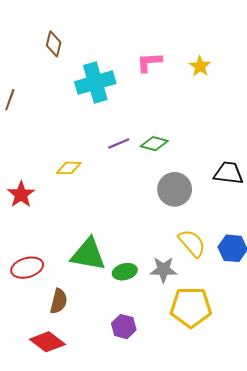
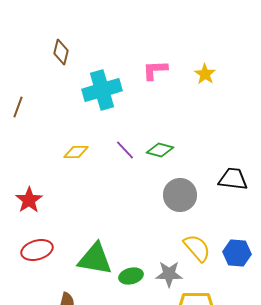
purple line: (119, 144) -> (125, 150), turned 70
yellow diamond: (69, 168) -> (76, 152), moved
red ellipse: (27, 268) -> (37, 250), moved

